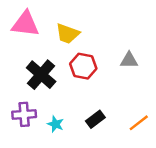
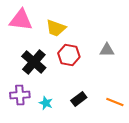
orange line: (139, 123) -> (115, 102), turned 60

